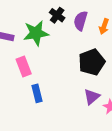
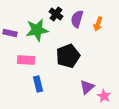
black pentagon: (92, 62) -> (68, 56), moved
pink rectangle: (24, 67) -> (26, 60), turned -66

